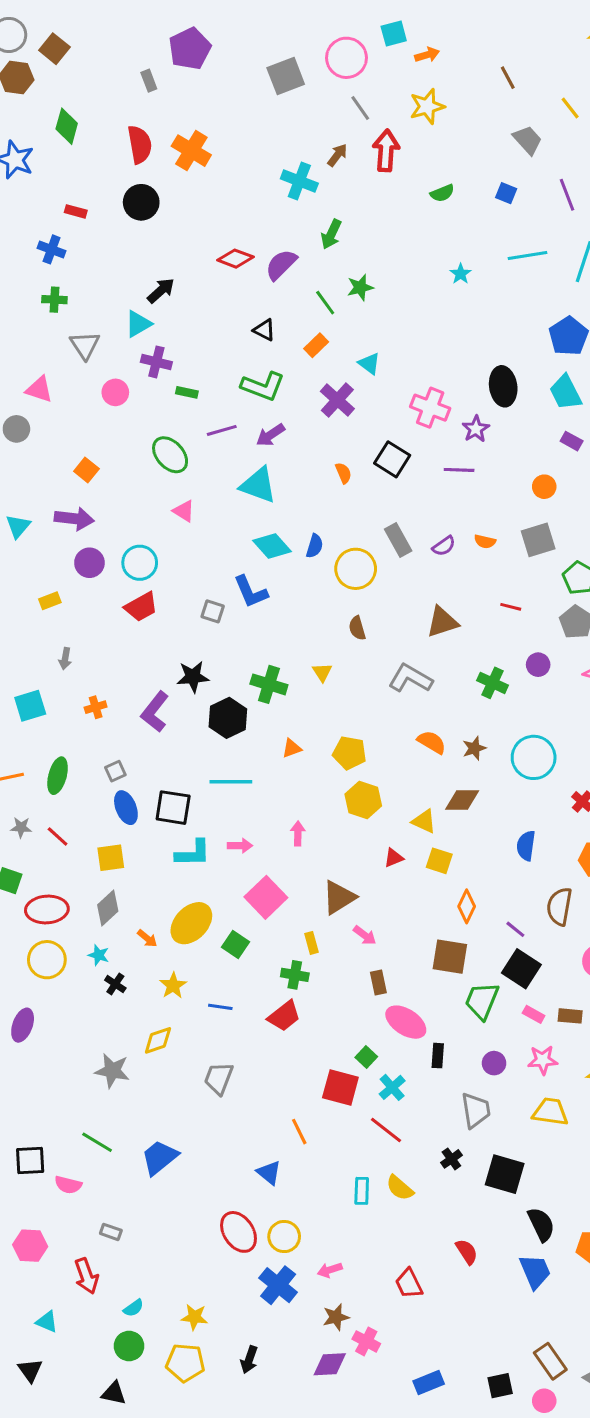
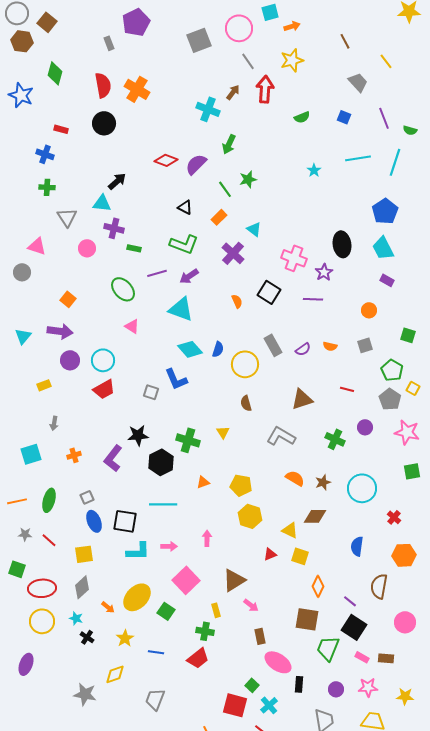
cyan triangle: (138, 324) -> (102, 203), turned 36
gray square: (538, 540) -> (365, 345), size x0.7

